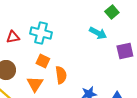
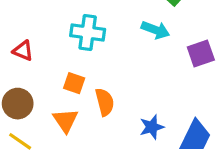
cyan cross: (41, 33) -> (88, 33), moved
red triangle: (13, 37) -> (23, 51), turned 40

